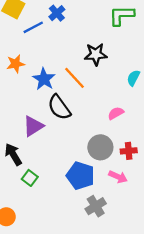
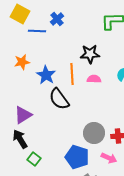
blue line: (33, 27) -> (37, 31), turned 30
orange line: (74, 78) -> (72, 74), turned 40
pink semicircle: (116, 113) -> (94, 79), moved, turned 32
purple triangle: (33, 126) -> (23, 115), moved

